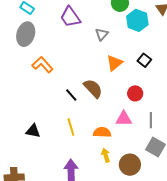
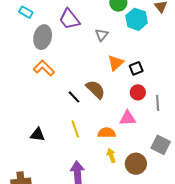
gray ellipse: (26, 34) -> (43, 37), moved
black square: (144, 60) -> (136, 68), moved, turned 32
gray line: (151, 120) -> (158, 103), moved

